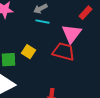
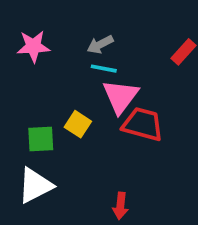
pink triangle: (72, 34) -> (121, 96), moved

